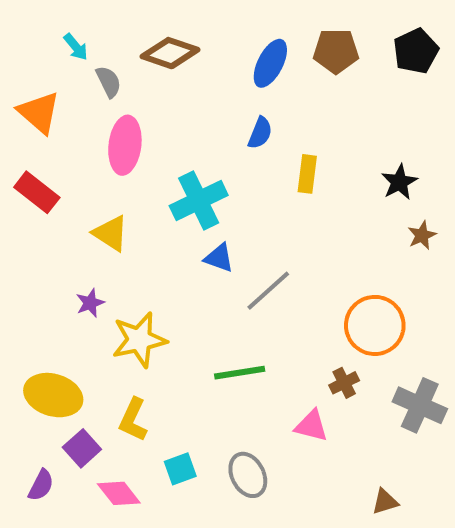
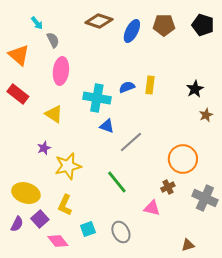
black pentagon: (416, 51) -> (203, 25), turned -30
brown diamond: (170, 53) -> (99, 21), moved
blue semicircle: (260, 133) -> (127, 87), moved, turned -133
cyan cross: (199, 201) -> (97, 98), turned 36
green line: (240, 373) -> (117, 182), turned 60
purple semicircle: (41, 485) -> (17, 224), moved

